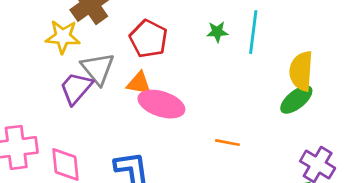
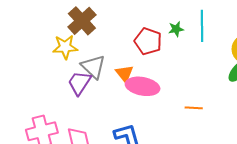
red pentagon: (149, 39) -> (148, 41), moved
orange triangle: (139, 83) -> (124, 73), turned 48

